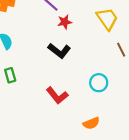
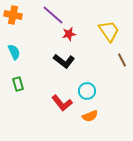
cyan circle: (99, 83) -> (87, 91), moved
orange semicircle: (91, 123) -> (90, 116), moved

